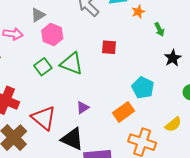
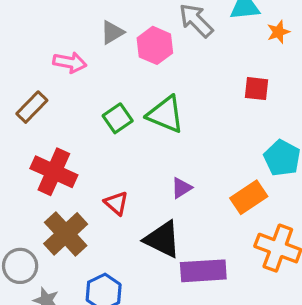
pink hexagon: (52, 35) -> (155, 45), moved
red square: (109, 47) -> (256, 89), moved
red triangle: (44, 118) -> (116, 203), size x0.6

